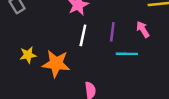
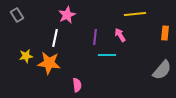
white line: (83, 35) -> (55, 38), moved

